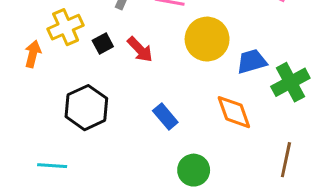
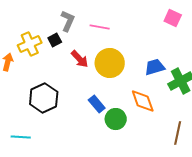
yellow circle: (207, 39) -> (110, 63), moved
black square: (103, 43) -> (55, 40), moved
green circle: (194, 170) -> (116, 119), moved

